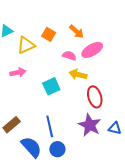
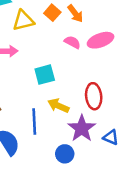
orange arrow: (77, 31) -> (75, 14), moved
yellow arrow: (78, 74) -> (58, 106), moved
blue circle: (57, 149) -> (65, 154), moved

